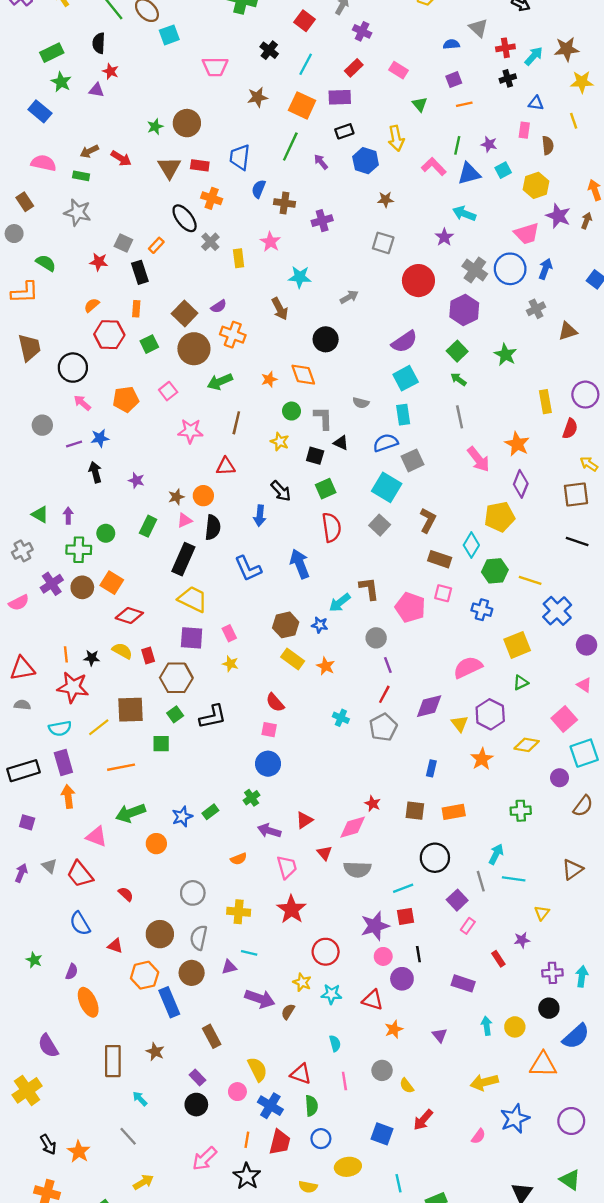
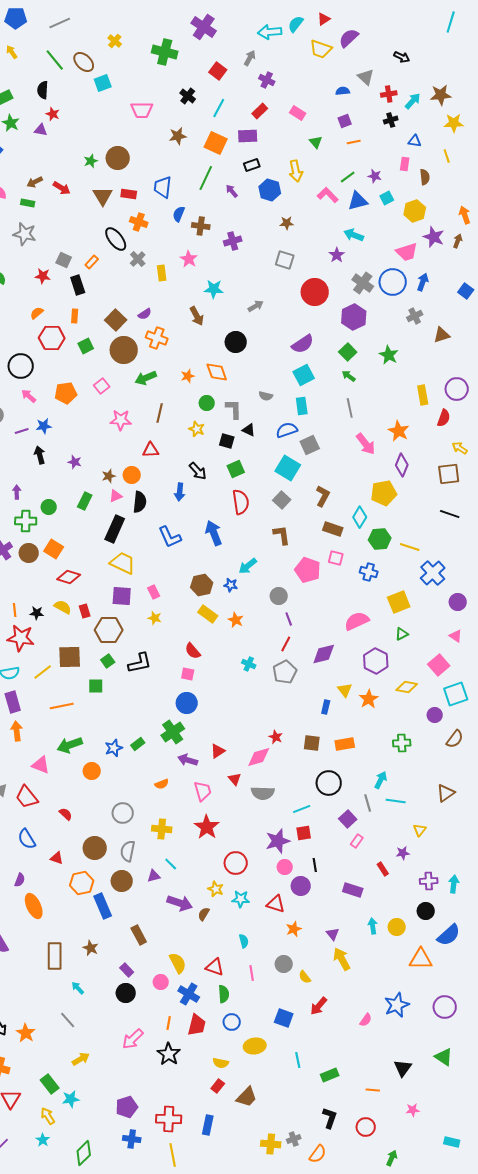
green line: (457, 145) -> (348, 177), turned 42
brown L-shape: (369, 589) -> (282, 535), moved
yellow triangle: (460, 724) -> (345, 690), moved
green cross: (252, 798) -> (173, 732), size x1.6
cyan line: (249, 953) -> (171, 864), turned 32
yellow arrow: (484, 1082) -> (342, 959), moved, turned 75

